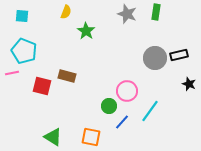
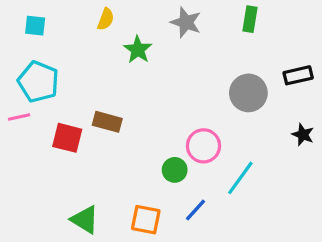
gray star: (127, 14) -> (186, 22), moved
black rectangle: (179, 55) -> (298, 75), moved
blue line: (122, 122) -> (195, 210), moved

